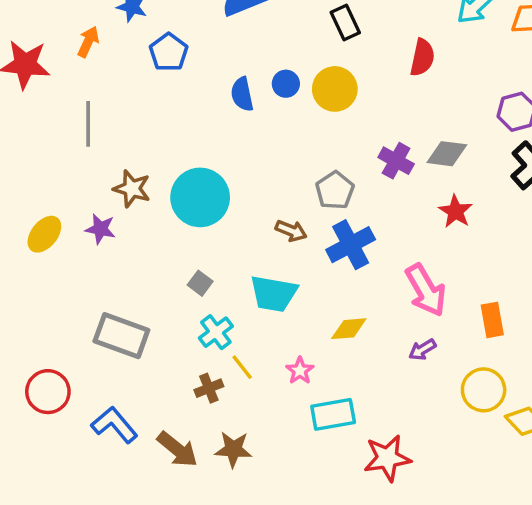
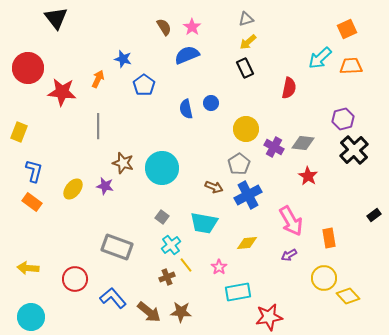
yellow circle: (335, 89) -> (246, 129), moved

